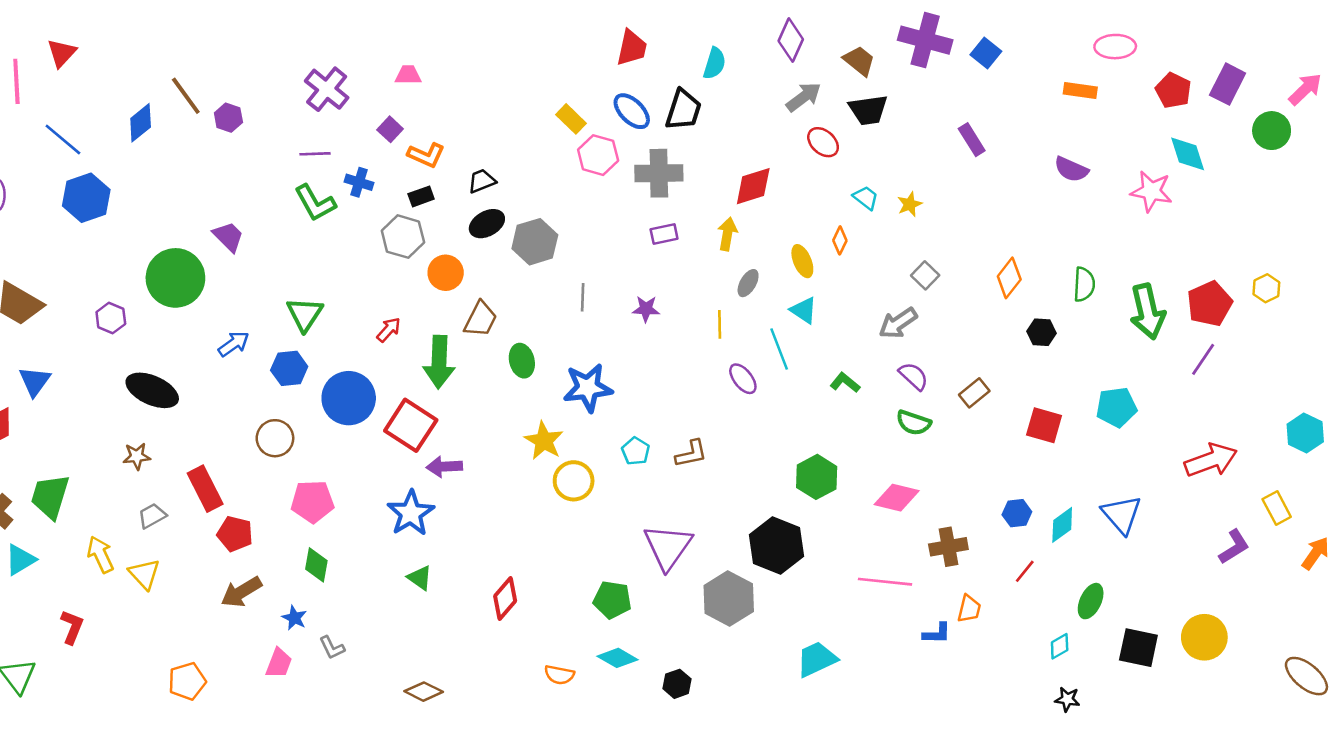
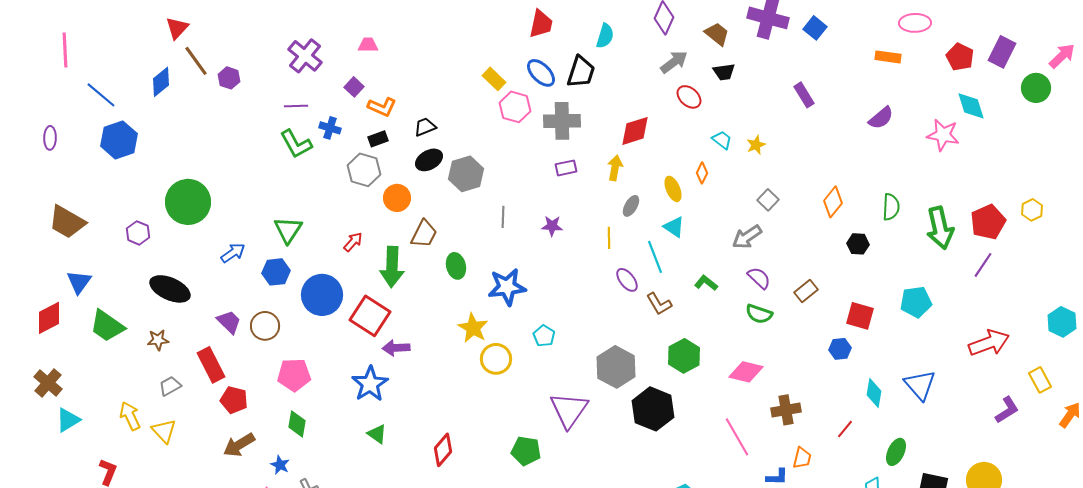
red triangle: (62, 53) -> (177, 28), moved
black trapezoid: (868, 110) -> (724, 72), size x0.7
purple semicircle: (1071, 169) -> (881, 118), turned -64
purple trapezoid: (228, 237) -> (229, 322), moved
brown L-shape: (691, 454) -> (659, 304), moved, turned 72
green trapezoid: (50, 496) -> (107, 326), moved, turned -72
blue hexagon: (1017, 513) -> (840, 349), moved
cyan diamond: (1062, 525) -> (874, 393), turned -44
pink line: (885, 582) -> (737, 437), turned 54
gray hexagon: (729, 598) -> (616, 367), moved

